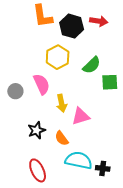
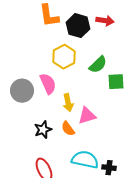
gray circle: (15, 91) -> (22, 91), size x1.5
orange semicircle: (62, 138) -> (68, 129), moved

